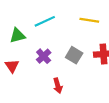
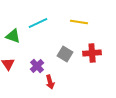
green triangle: (17, 36) -> (13, 36), turned 35
purple cross: (44, 56) -> (37, 66), moved

